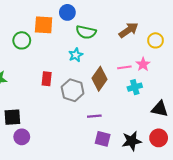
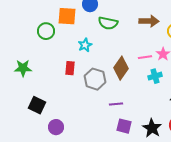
brown arrow: (129, 30) -> (149, 21), turned 36
cyan star: (76, 55) -> (85, 45), moved
black square: (12, 117) -> (37, 105), turned 30
purple circle: (22, 137) -> (56, 127), moved
black star: (132, 141) -> (152, 128), turned -30

